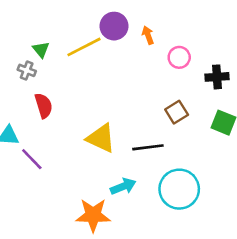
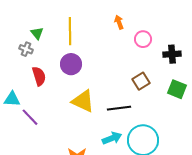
purple circle: (114, 26) -> (71, 64), moved
yellow line: (84, 47) -> (70, 31), turned -64
cyan arrow: (123, 186) -> (112, 138), moved

